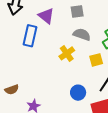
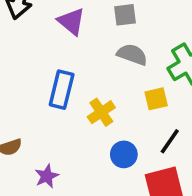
blue rectangle: (30, 36) -> (62, 90), moved
yellow cross: (67, 53) -> (101, 112), moved

